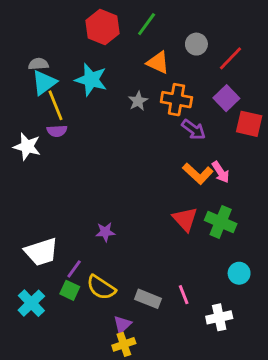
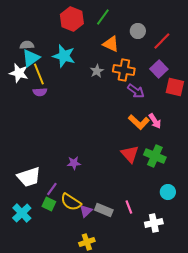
white star: (27, 147) -> (19, 73), moved
purple triangle: (122, 324) -> (86, 211), moved

